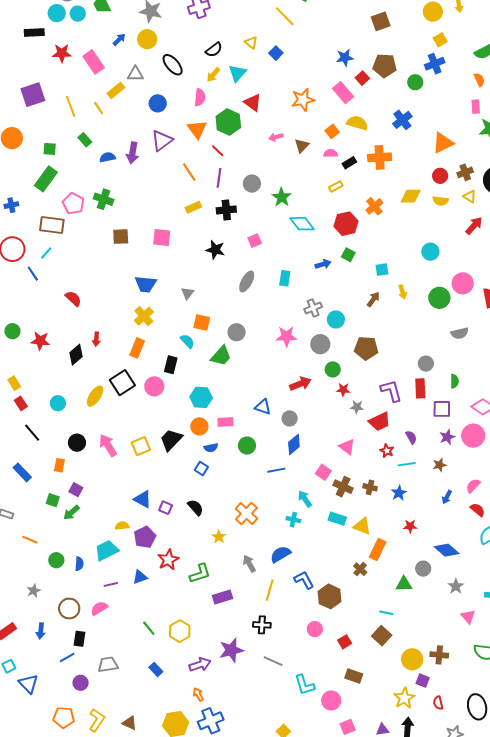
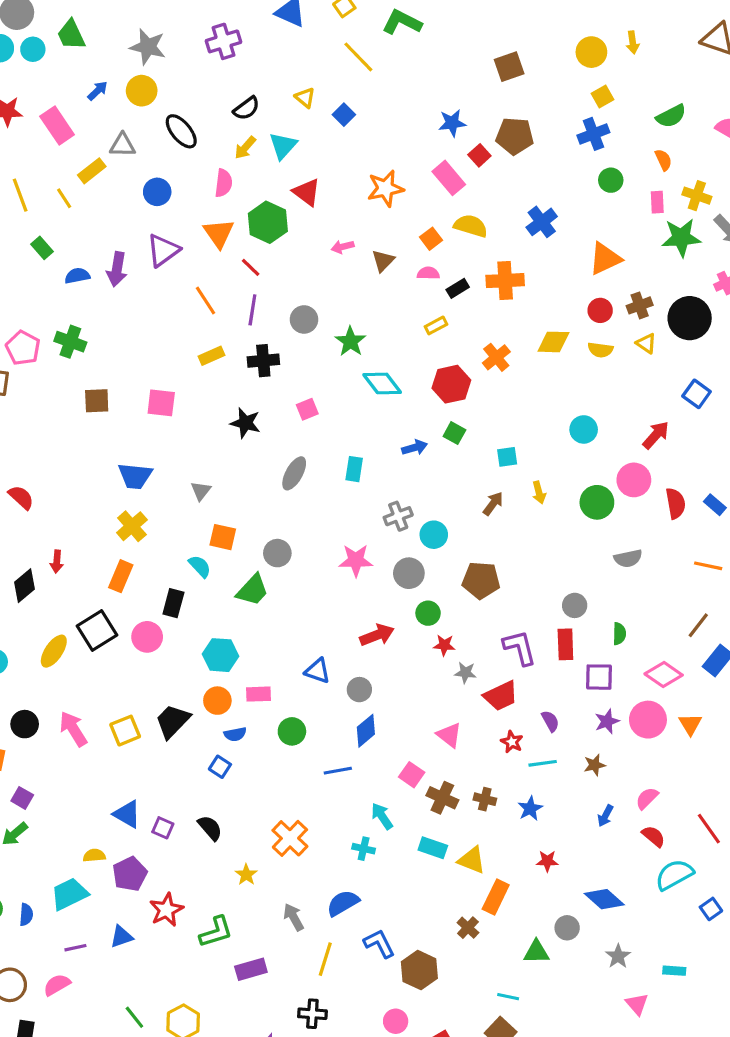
green circle: (415, 82) -> (611, 180), moved
red arrow: (474, 226) -> (656, 435), moved

